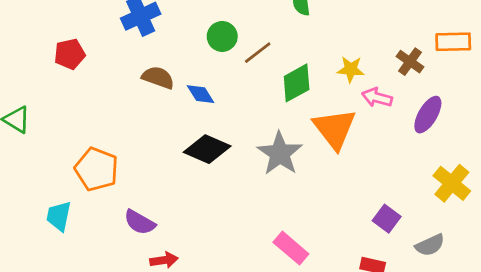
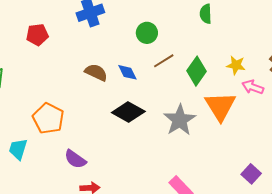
brown line: (258, 53) -> (164, 61), moved
brown semicircle: (158, 78) -> (96, 72), moved
green diamond: (297, 83) -> (197, 71), turned -32

